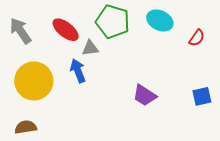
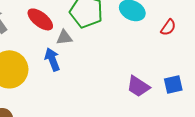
purple trapezoid: (145, 95) -> (138, 86), moved

